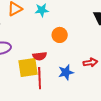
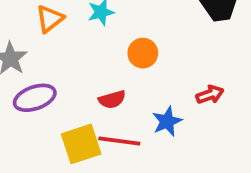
yellow square: (28, 68) -> (81, 144), moved
red line: (40, 78) -> (119, 141), turned -70

